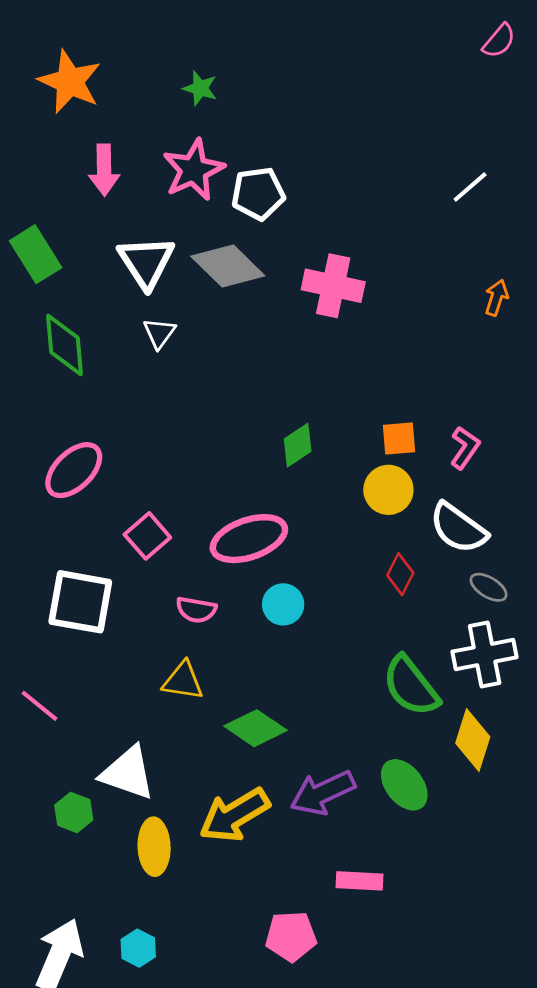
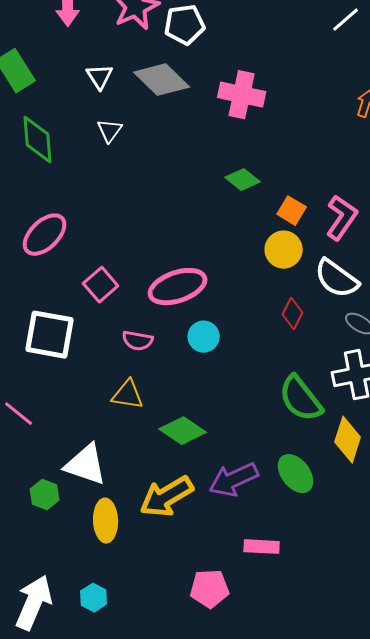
white triangle: (146, 262) -> (100, 77), size x0.6
orange square: (399, 438) -> (292, 211), turned 36
green diamond: (298, 445) -> (243, 180), moved, turned 72
pink L-shape: (465, 448) -> (342, 218), size x1.4

